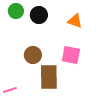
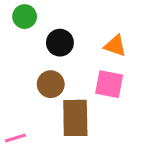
black circle: (39, 15) -> (60, 43), moved
orange triangle: (75, 21) -> (115, 46), moved

